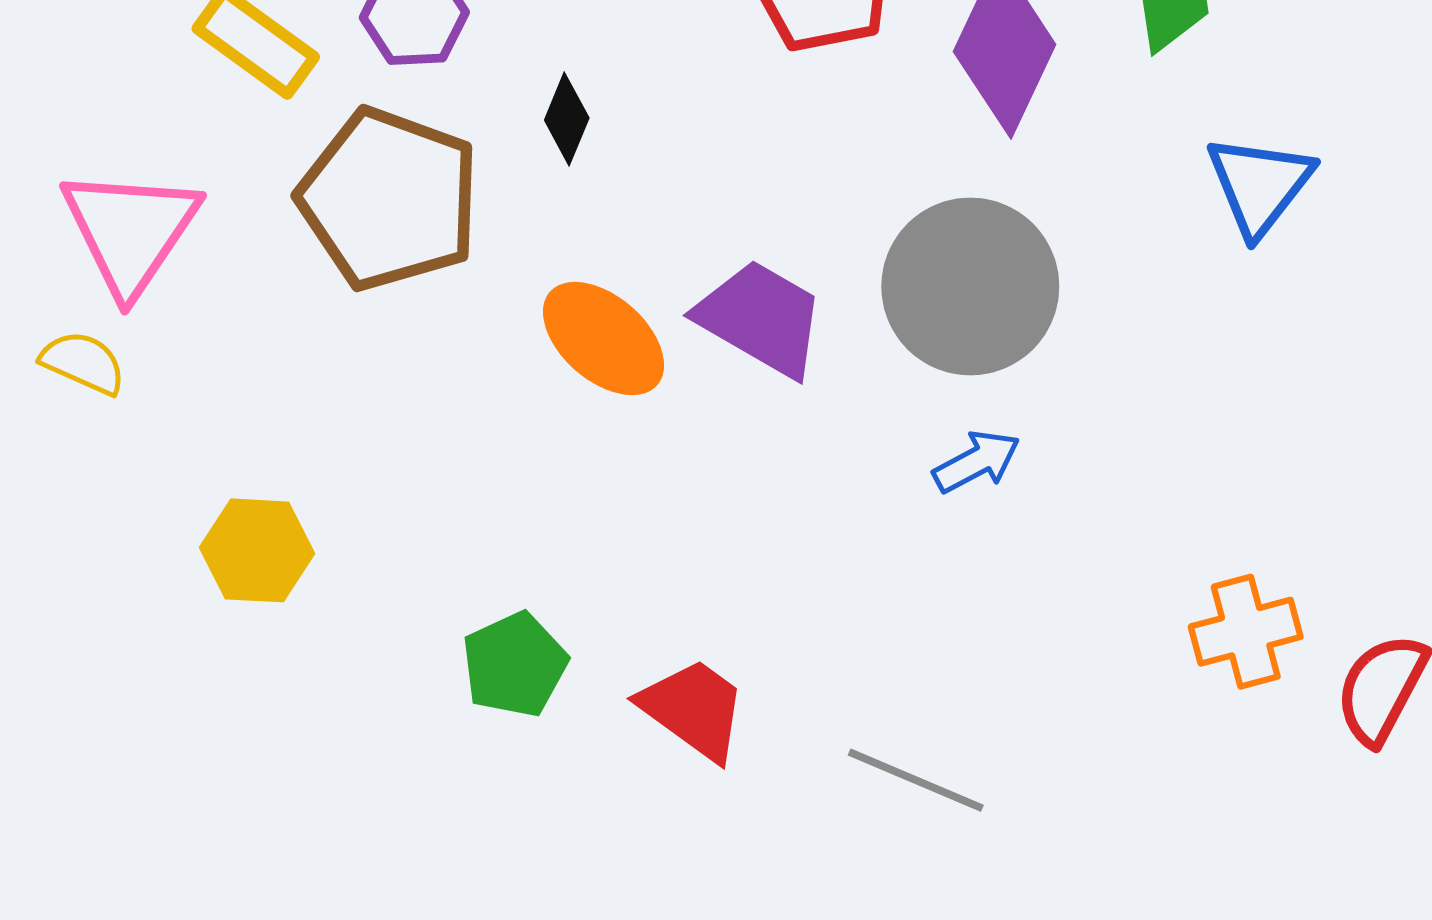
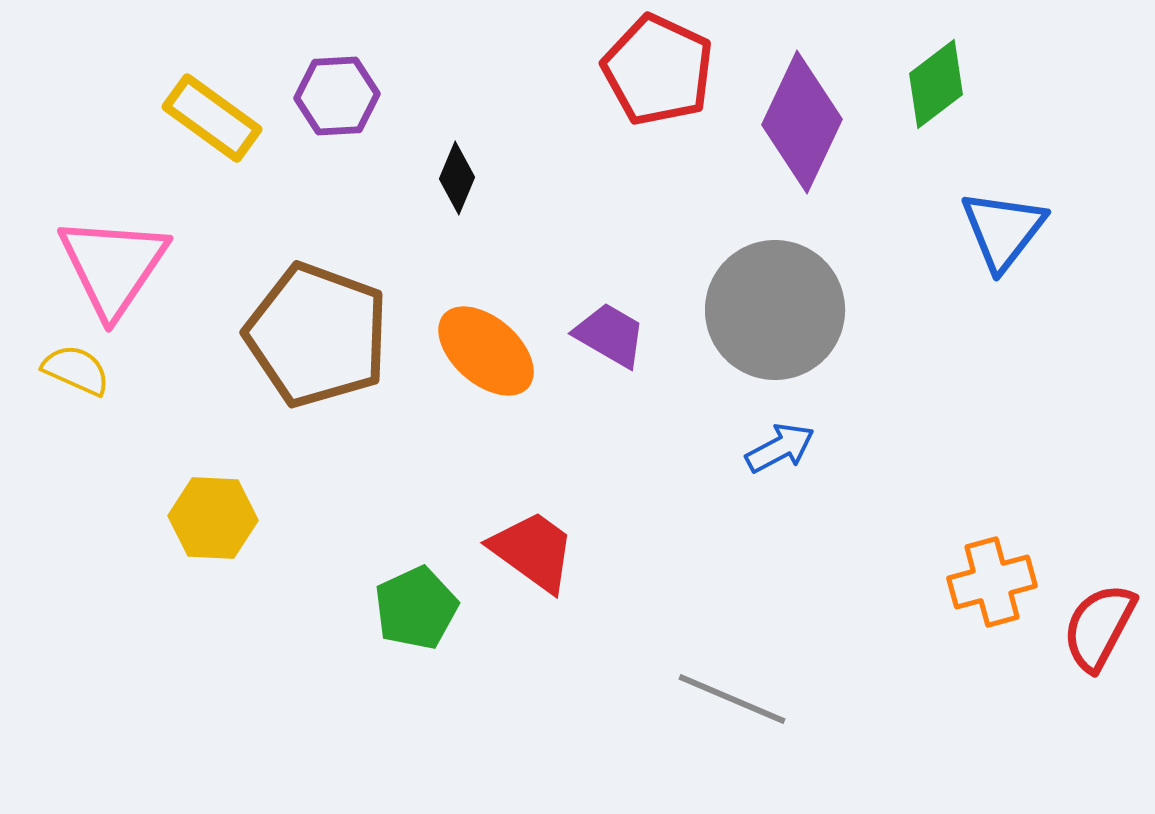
brown pentagon: (389, 199) -> (317, 335), moved
purple trapezoid: (761, 318) -> (610, 335), size x0.7
red trapezoid: (694, 709) -> (533, 551), moved

